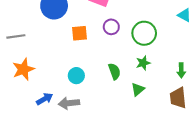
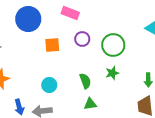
green triangle: (138, 89) -> (90, 104), moved, turned 32
blue arrow: (45, 99) -> (19, 107), turned 105

